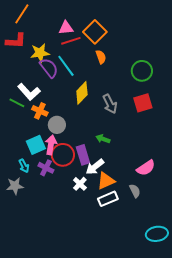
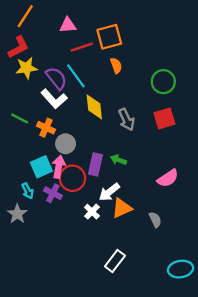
pink triangle: (66, 28) -> (68, 25), moved
orange square: (95, 32) -> (109, 37), turned 30
red L-shape: (16, 41) -> (18, 47), turned -30
yellow star: (40, 53) -> (26, 68), moved
white L-shape: (29, 92) -> (54, 99), moved
yellow diamond: (82, 93) -> (94, 107), turned -50
purple rectangle: (83, 155) -> (95, 164), moved, turned 30
pink semicircle: (146, 168) -> (168, 178), moved
gray star: (15, 186) -> (17, 214), turned -30
white rectangle: (108, 199) -> (115, 261), moved, turned -30

